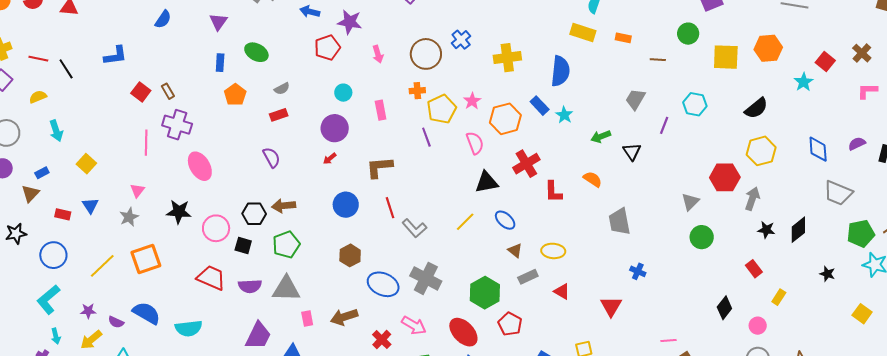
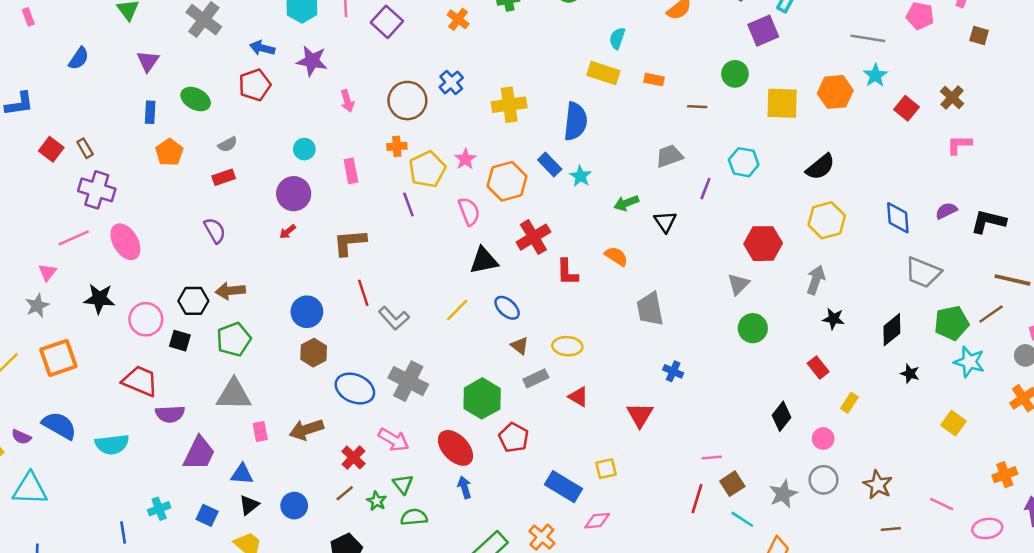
red pentagon: (327, 47) -> (255, 85), moved
cyan star: (804, 82) -> (875, 75), moved
gray trapezoid: (635, 99) -> (669, 156), turned 40
pink line: (146, 143) -> (74, 238), moved, turned 65
red hexagon: (725, 177) -> (763, 244), moved
blue circle: (346, 205) -> (307, 312), moved
black diamond: (798, 230) -> (892, 330), moved
purple semicircle: (250, 286) -> (170, 414), moved

